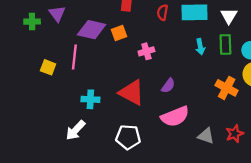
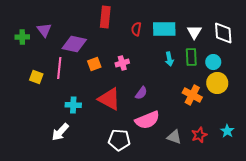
orange square: (119, 33) -> (94, 64), moved
white pentagon: (128, 137) -> (119, 140), moved

